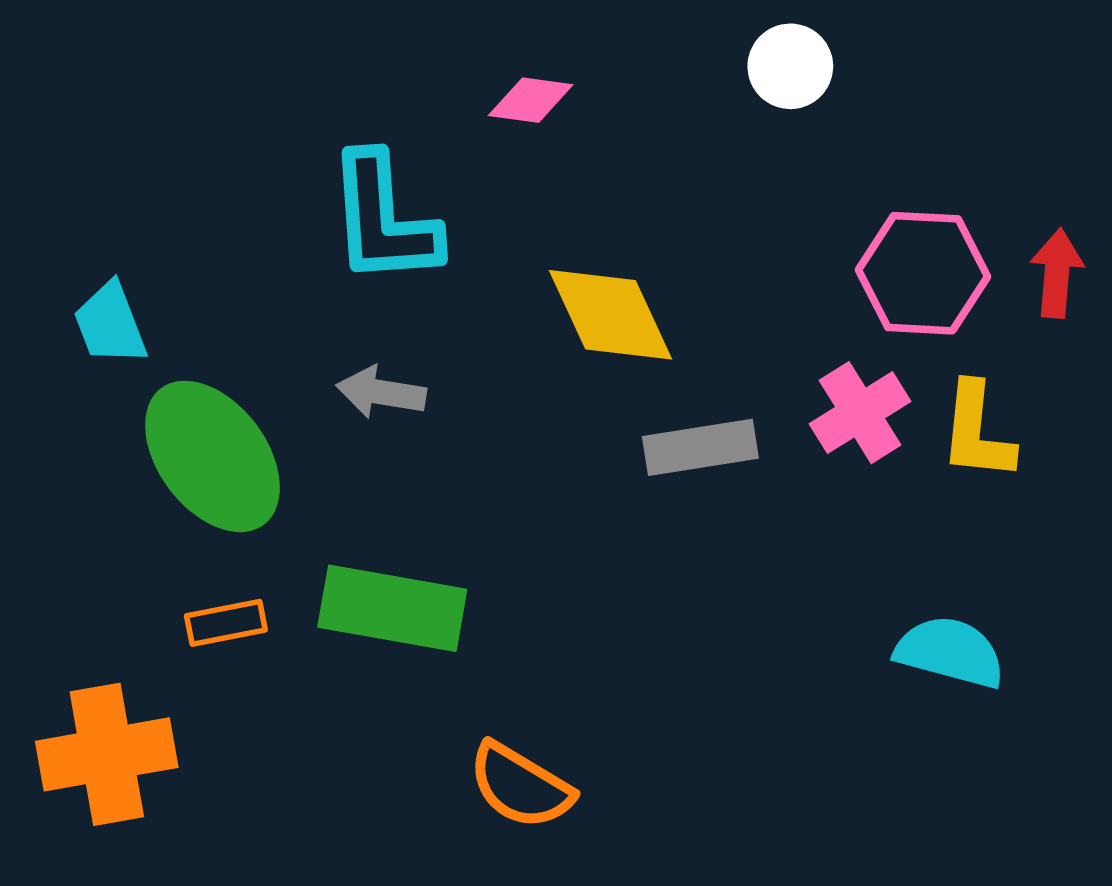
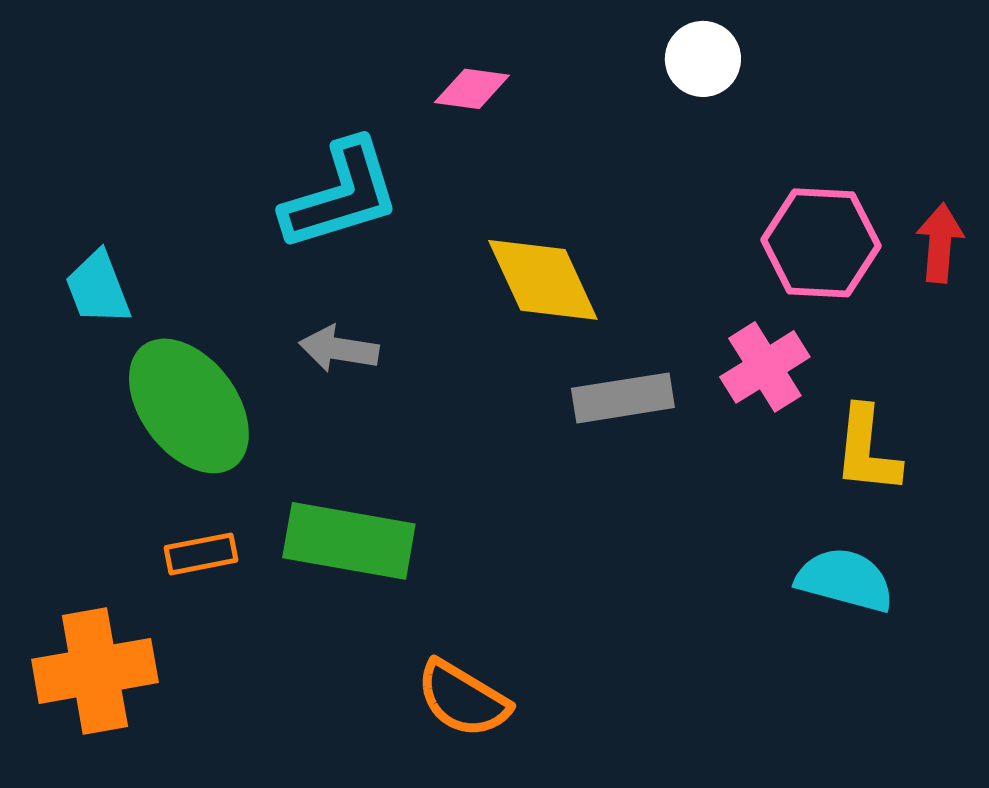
cyan L-shape: (383, 219) -> (341, 195), turned -103
yellow L-shape: (977, 432) -> (867, 450), moved

